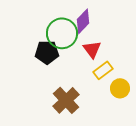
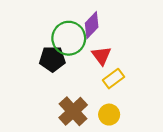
yellow circle: (120, 88) -> (109, 115), moved

